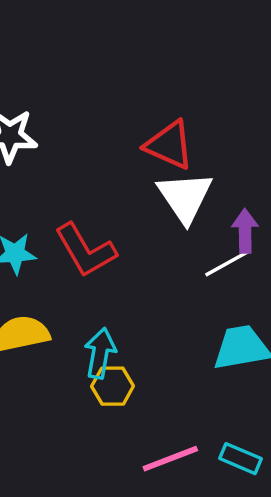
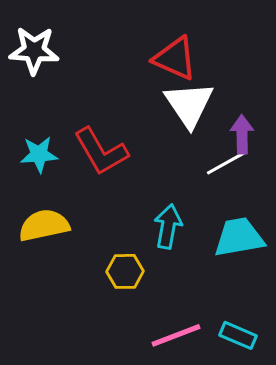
cyan arrow: (100, 353) -> (168, 226), moved

